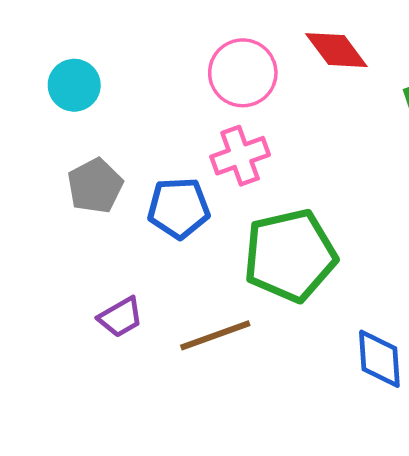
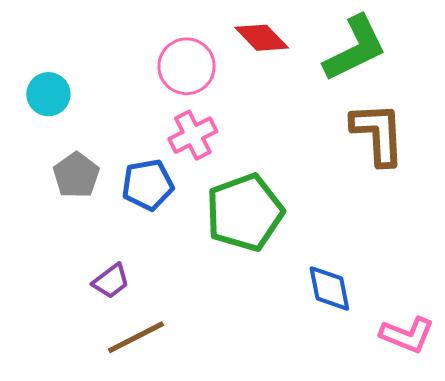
brown line: (215, 335) -> (136, 337), moved

